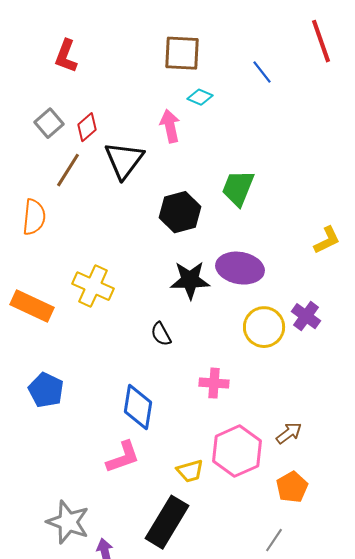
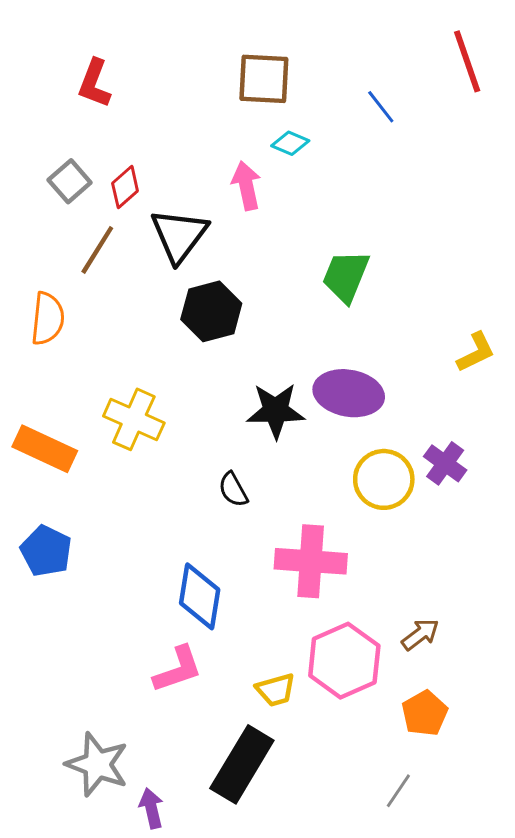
black hexagon: (180, 212) -> (211, 311), moved
pink cross: (214, 383) -> (311, 561), size x1.6
blue pentagon: (46, 390) -> (46, 551), moved

